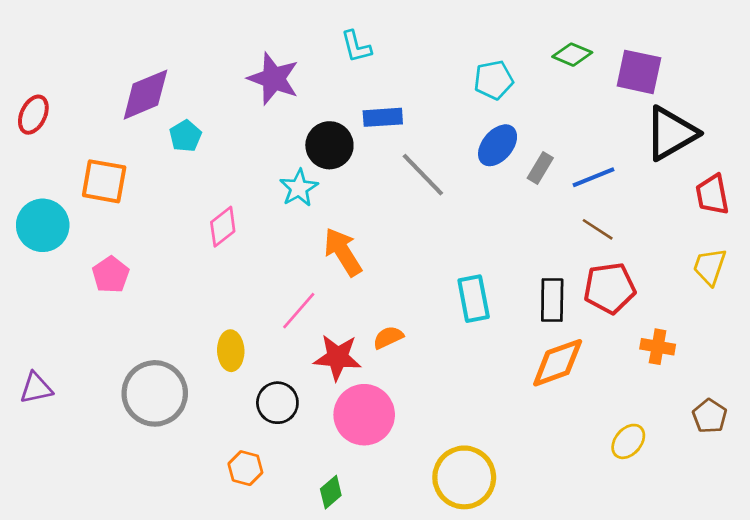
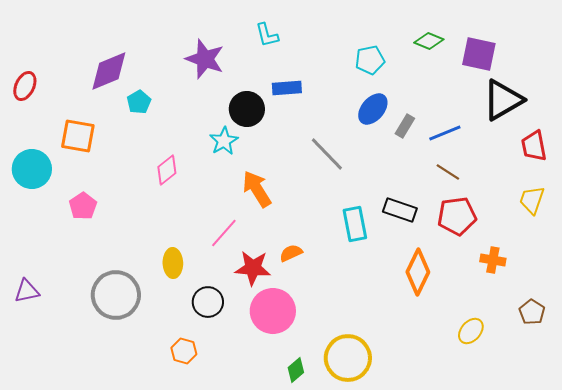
gray line: (423, 175) -> (327, 154), moved
black rectangle: (552, 300) -> (400, 210), moved, turned -72
orange diamond: (558, 363) -> (418, 272), turned -45
green diamond: (331, 492) -> (296, 370), moved

